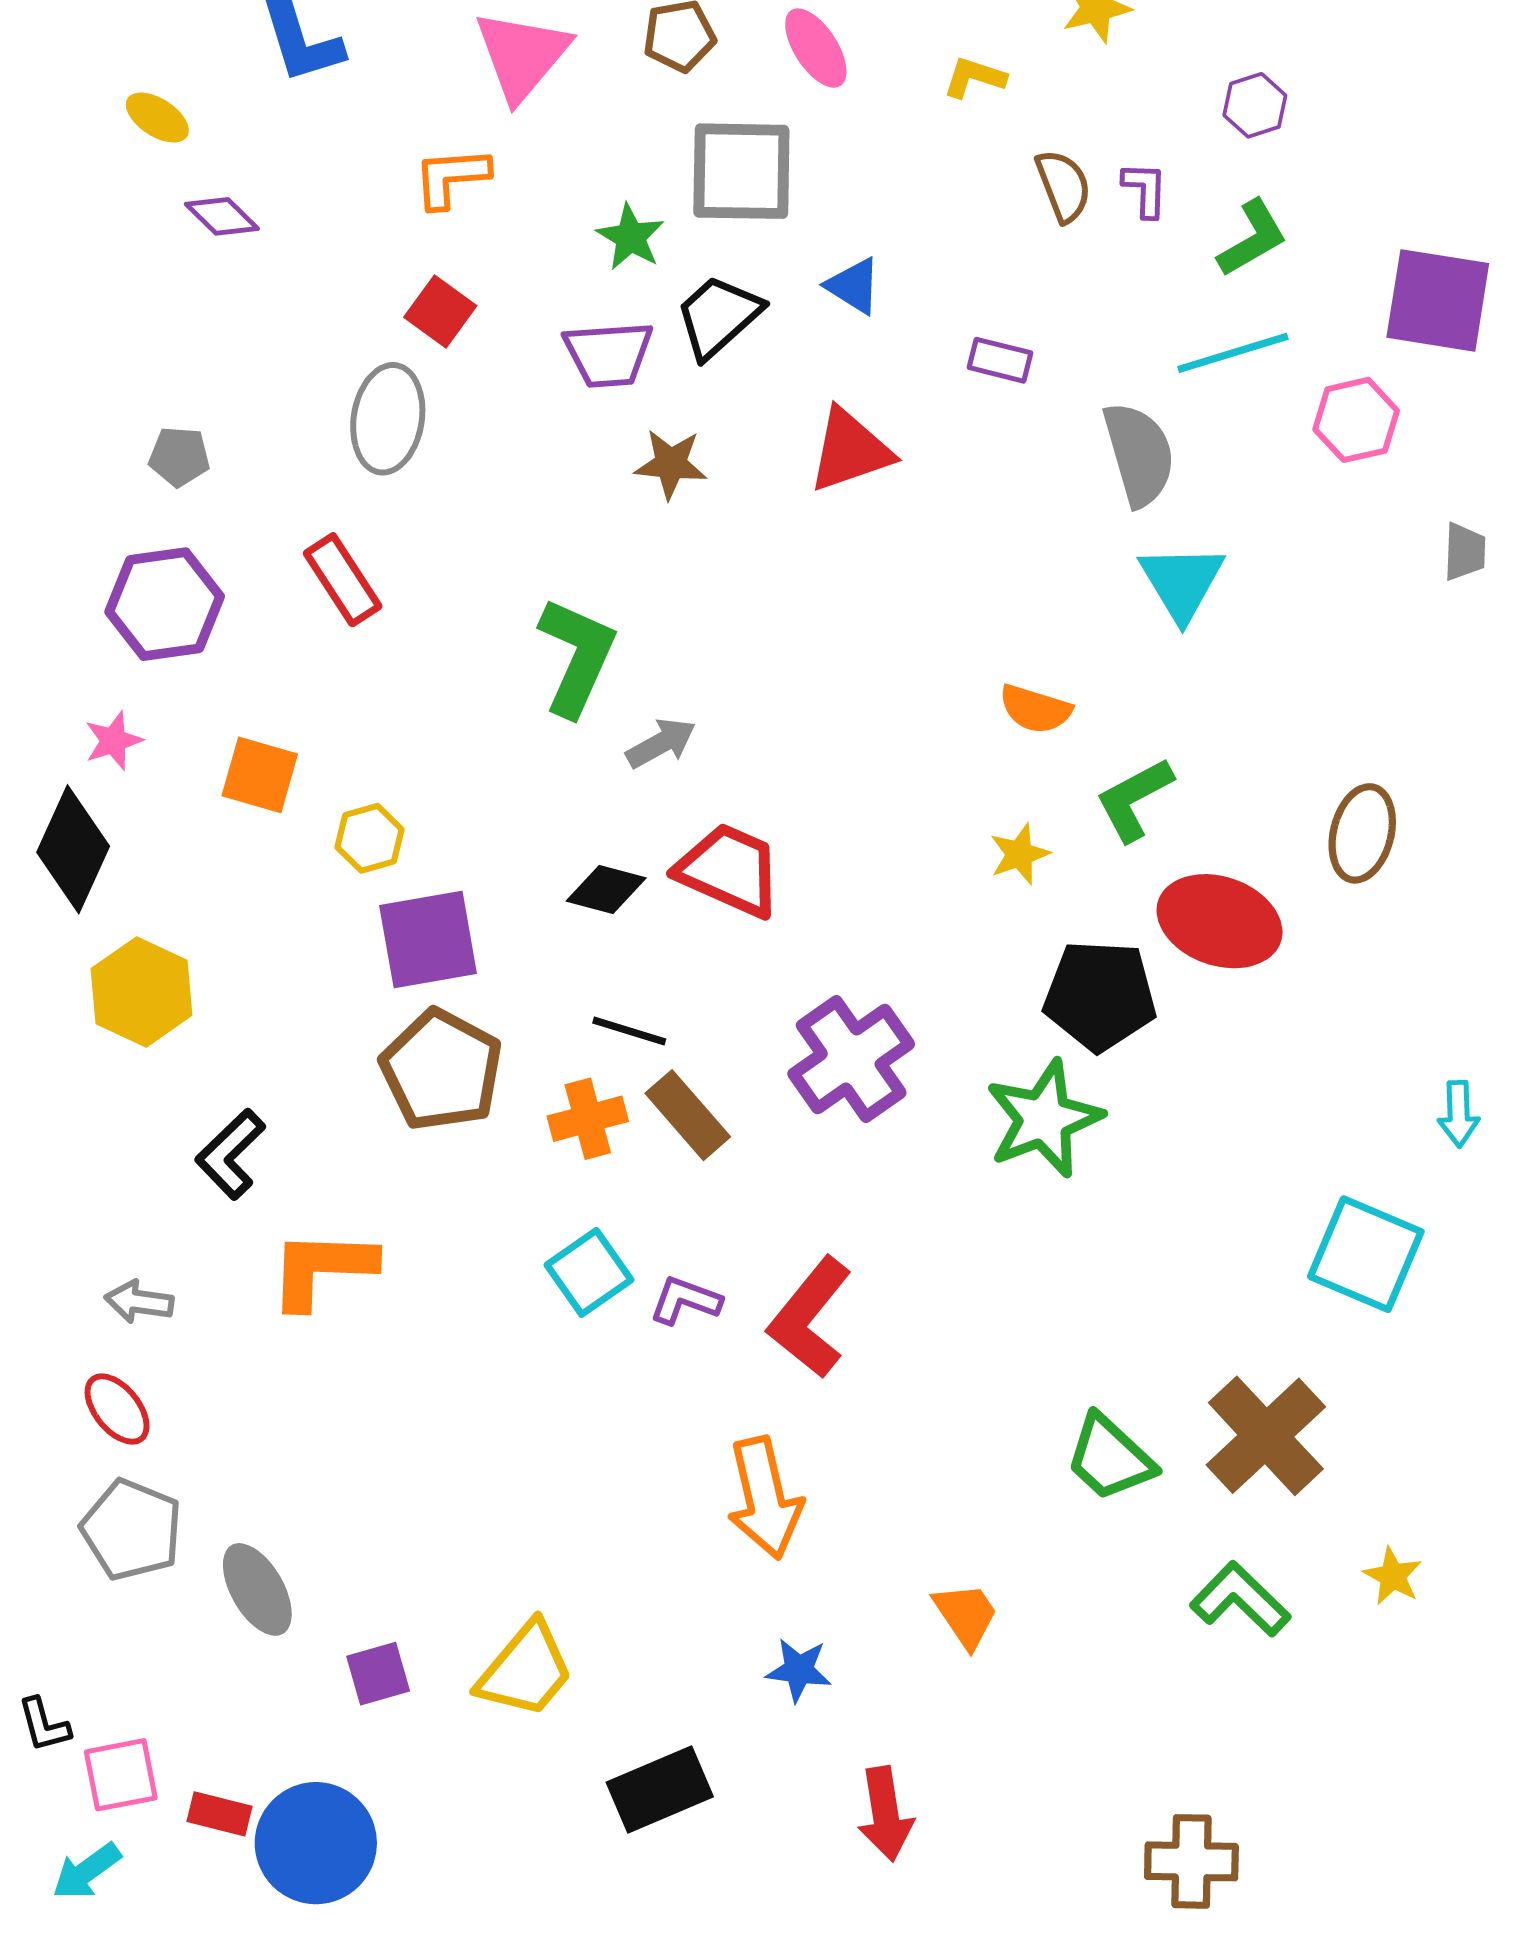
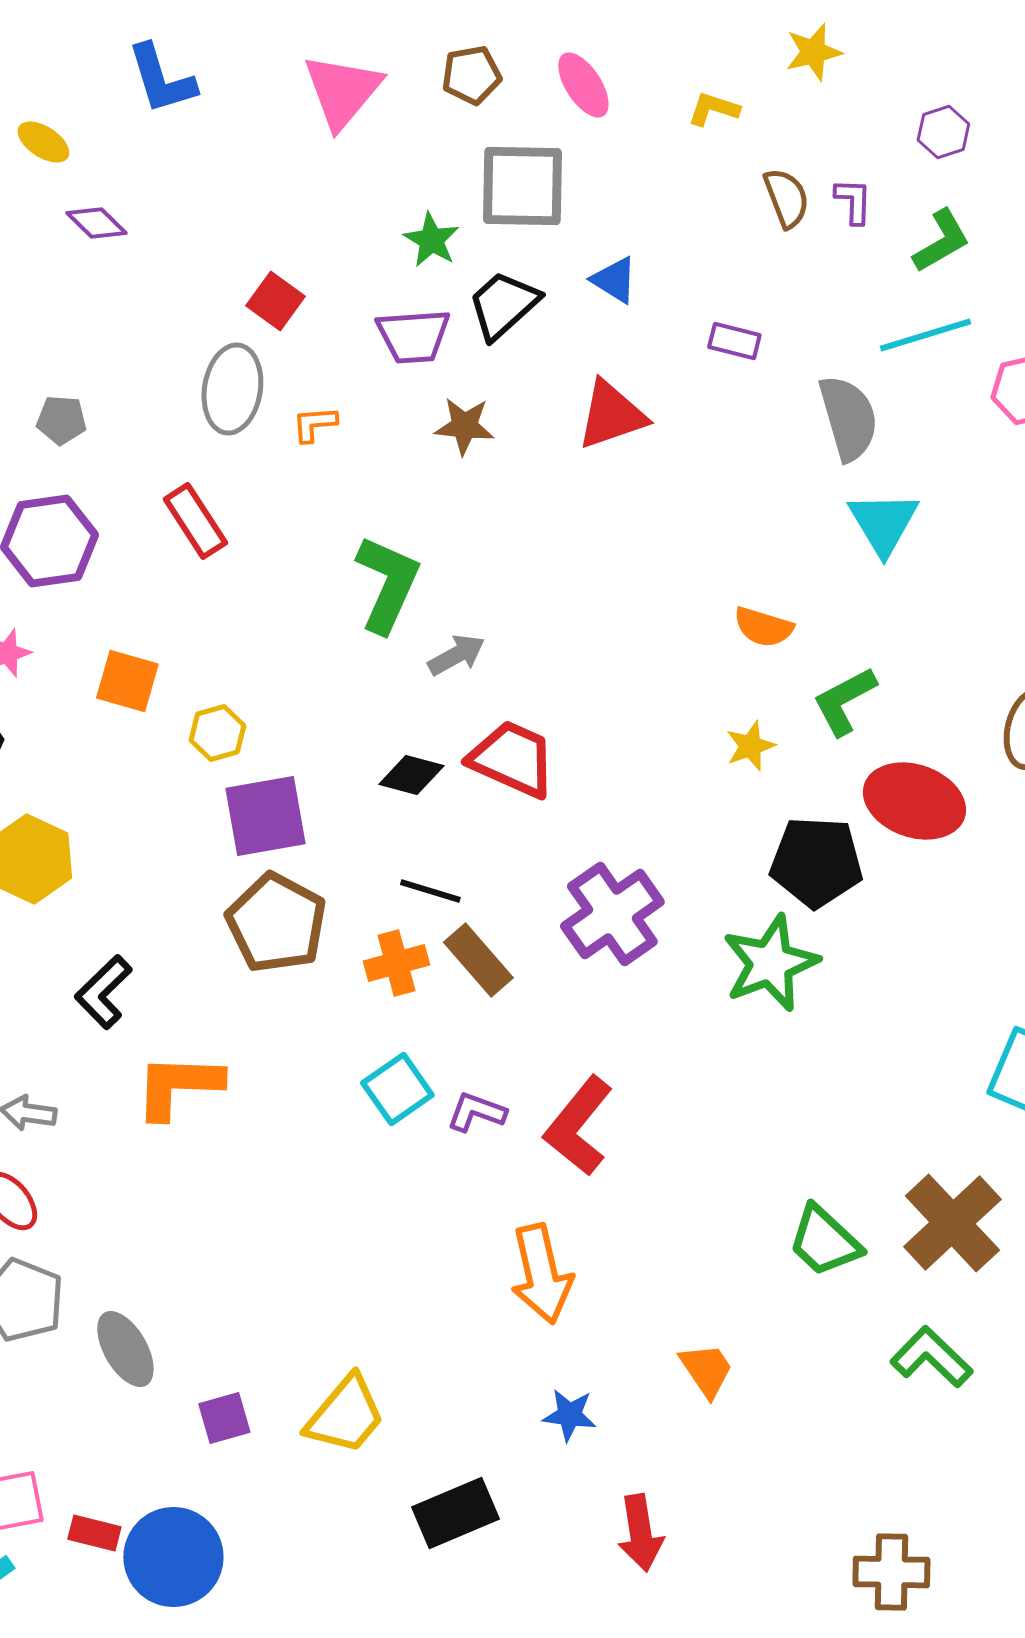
orange L-shape: (451, 177) -> (314, 424), moved, size x0.7

